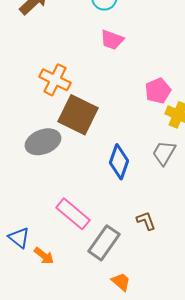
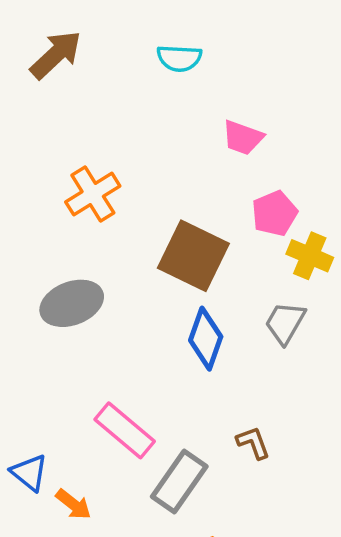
pink trapezoid: (112, 40) -> (243, 138), moved
orange cross: (55, 80) -> (93, 194), turned 32
brown square: (78, 115) -> (193, 256), moved

